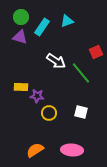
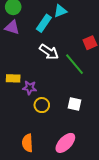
cyan rectangle: (42, 27) -> (44, 23), moved
orange semicircle: (35, 150) -> (27, 143), turned -60
pink ellipse: (72, 150) -> (65, 143), turned -50

